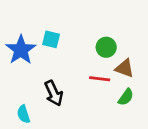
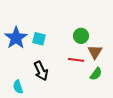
cyan square: (51, 39) -> (39, 39), moved
brown triangle: (125, 68) -> (95, 52), turned 42

